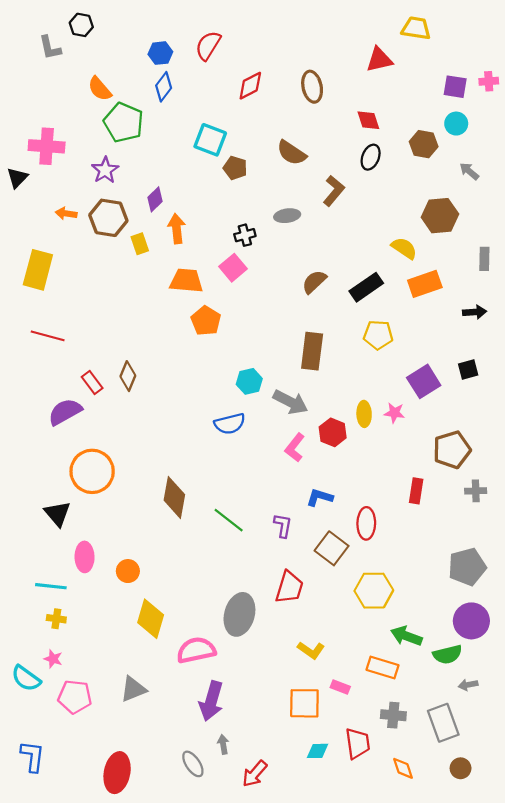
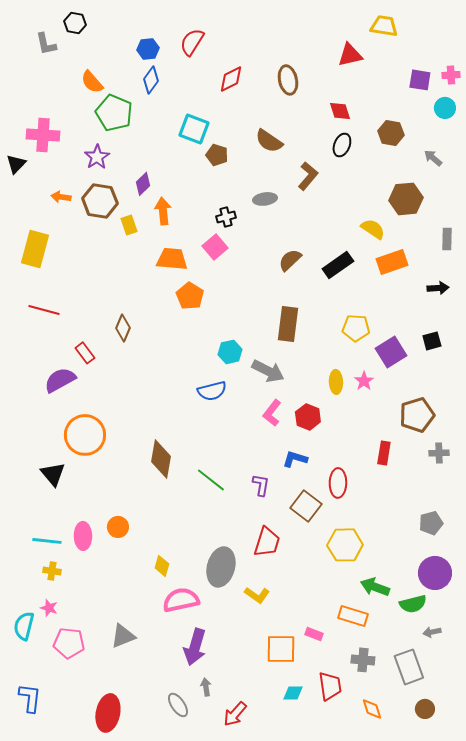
cyan circle: (456, 124) -> (445, 108), moved
yellow pentagon: (378, 335) -> (356, 328), moved
brown diamond: (128, 376) -> (123, 328), moved
pink star: (394, 413) -> (364, 381), turned 30
red hexagon: (333, 432) -> (308, 417), moved
pink ellipse: (85, 557) -> (83, 536), moved
gray pentagon: (467, 567) -> (431, 523), size x0.7
yellow diamond: (151, 619) -> (162, 566), moved, size x0.6
yellow L-shape: (311, 650) -> (257, 595), moved
cyan semicircle: (26, 678) -> (24, 626), turned 68

